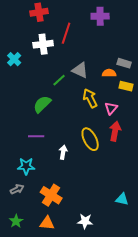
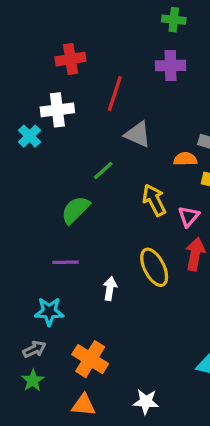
white cross: (43, 44) -> (57, 110), moved
gray triangle: (80, 70) -> (138, 134), moved
green star: (16, 221) -> (33, 380), moved

